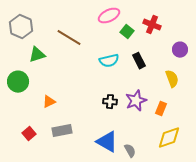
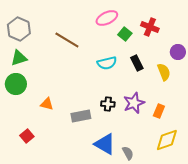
green triangle: (37, 55) -> (19, 58), moved
yellow semicircle: (172, 79) -> (164, 72), moved
orange triangle: (49, 102) -> (47, 104), turned 40
gray rectangle: (62, 131) -> (81, 116), moved

